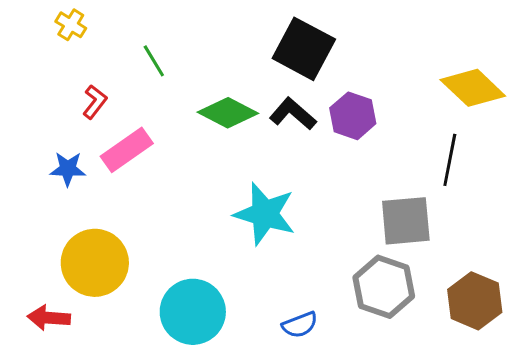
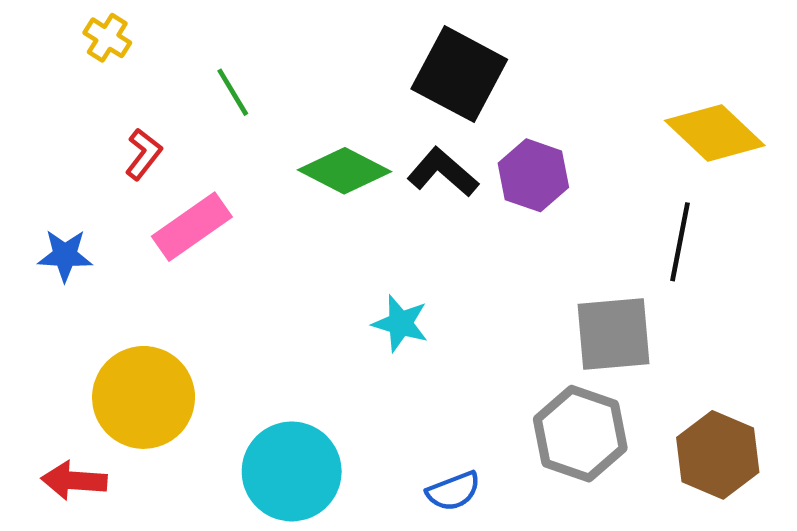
blue star: (68, 169) -> (65, 255), moved
cyan star: (265, 214) -> (400, 323), size x0.6

